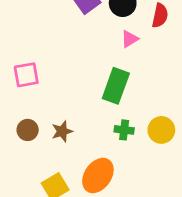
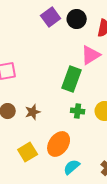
pink triangle: (130, 39) -> (91, 55), moved, size x1.5

